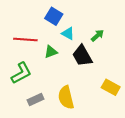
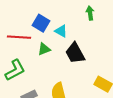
blue square: (54, 16) -> (41, 23), moved
green arrow: (97, 36) -> (90, 13), moved, turned -56

